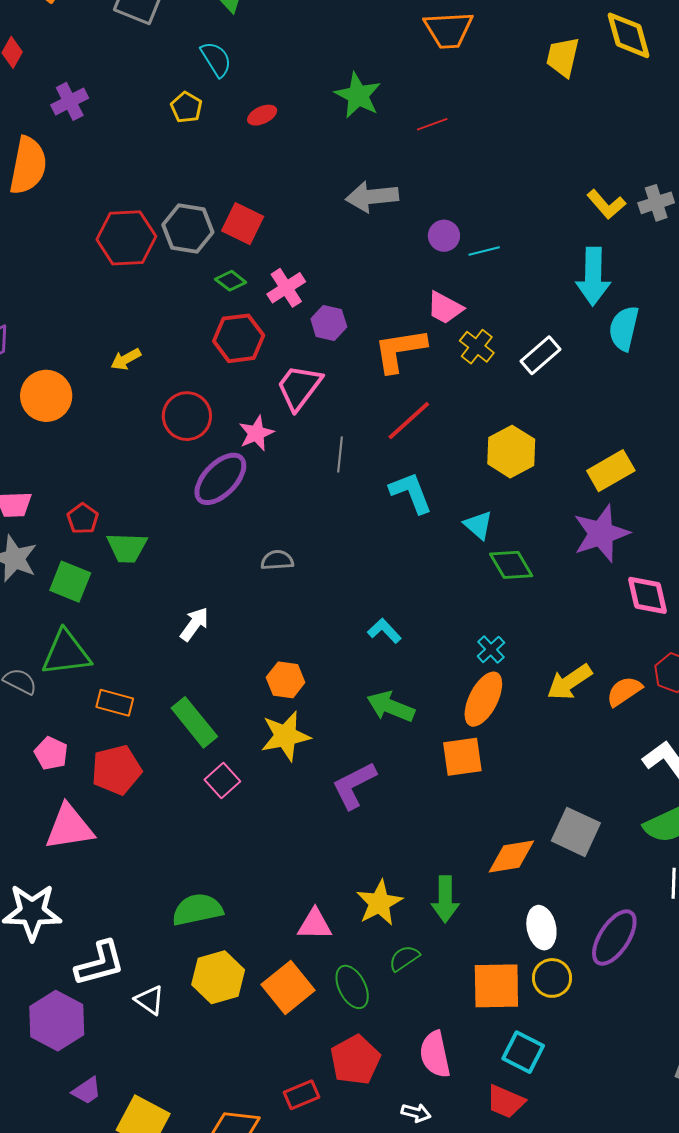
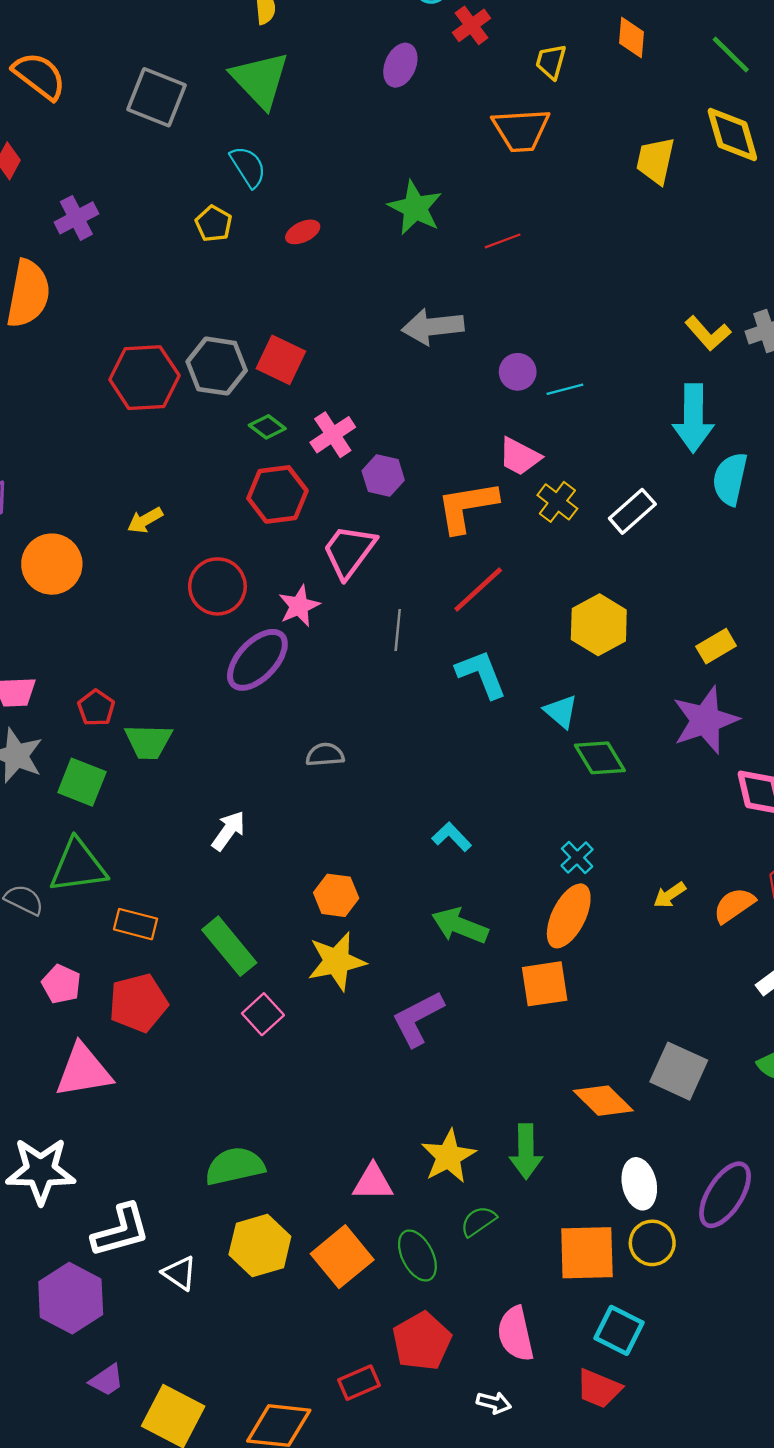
yellow rectangle: (611, 471) -> (716, 646), size x0.7
yellow arrow: (569, 682) -> (670, 895), size x0.6
orange diamond: (511, 857) -> (603, 1101), turned 54

